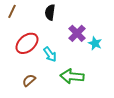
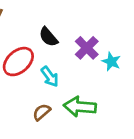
black semicircle: (50, 12) -> (48, 37), moved, turned -49
brown semicircle: (29, 80) -> (42, 112), moved

